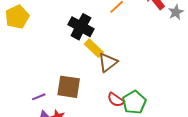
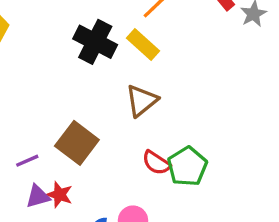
yellow rectangle: (94, 48) -> (143, 45), moved
brown square: (69, 87) -> (77, 143), turned 30

